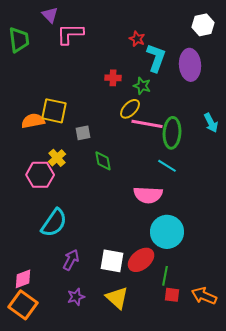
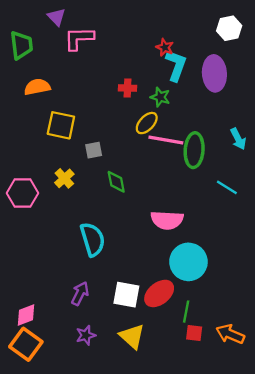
red star: (137, 39) -> (165, 47), moved
orange semicircle: (33, 121) -> (37, 87), moved
cyan line: (167, 166) -> (227, 187), moved
pink hexagon: (40, 175) -> (23, 193), moved
cyan semicircle: (54, 223) -> (93, 239), moved, turned -52

